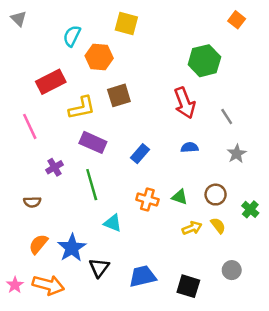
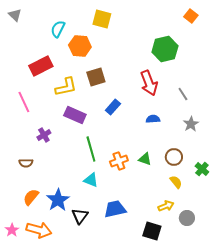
blue rectangle: (140, 154) -> (113, 107), moved
green line: (92, 185) -> (91, 149), moved
orange cross: (147, 199) -> (119, 161), turned -36
yellow arrow: (192, 228) -> (166, 206), moved
blue trapezoid: (142, 276) -> (115, 209), moved

